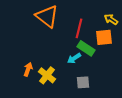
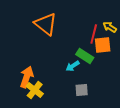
red line: (79, 28) -> (94, 34), moved
orange arrow: (28, 69) -> (27, 77), size x1.5
yellow cross: (47, 75) -> (35, 90), moved

